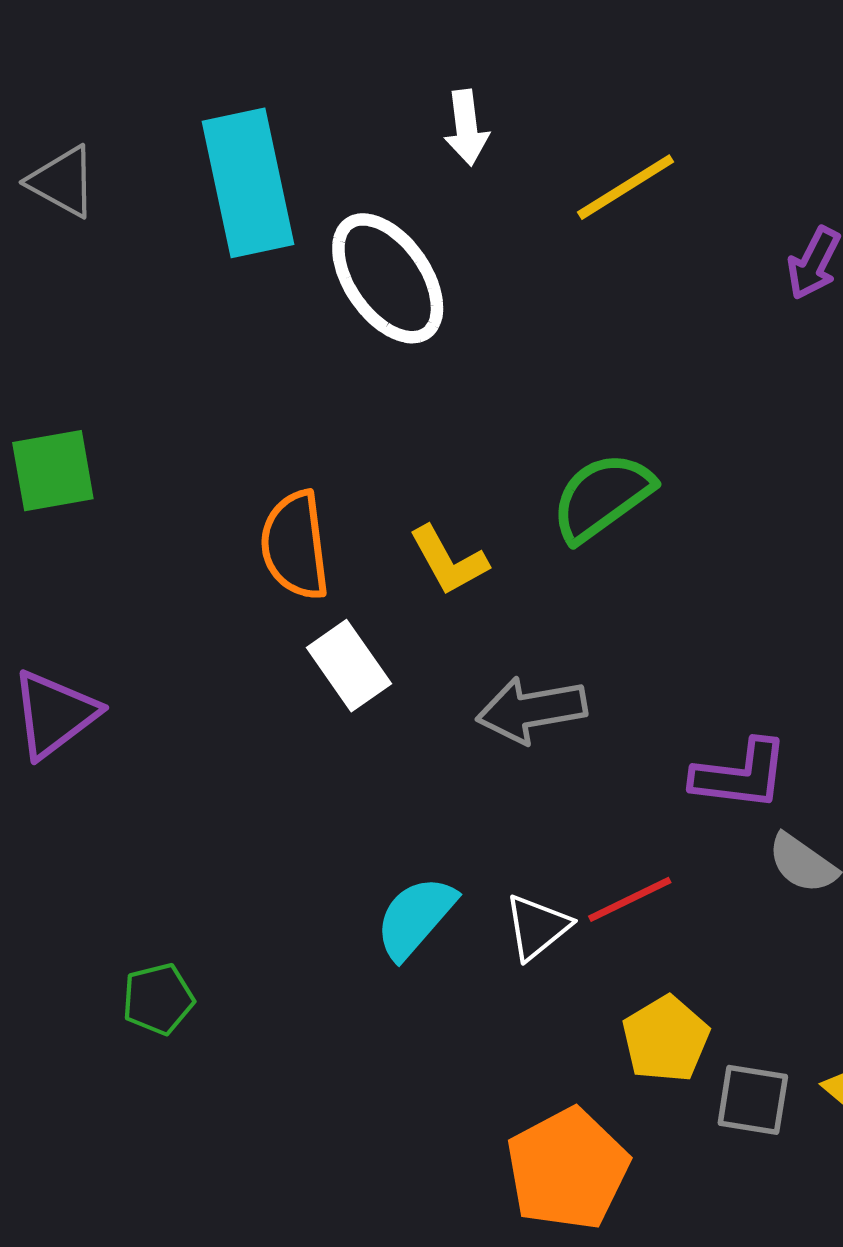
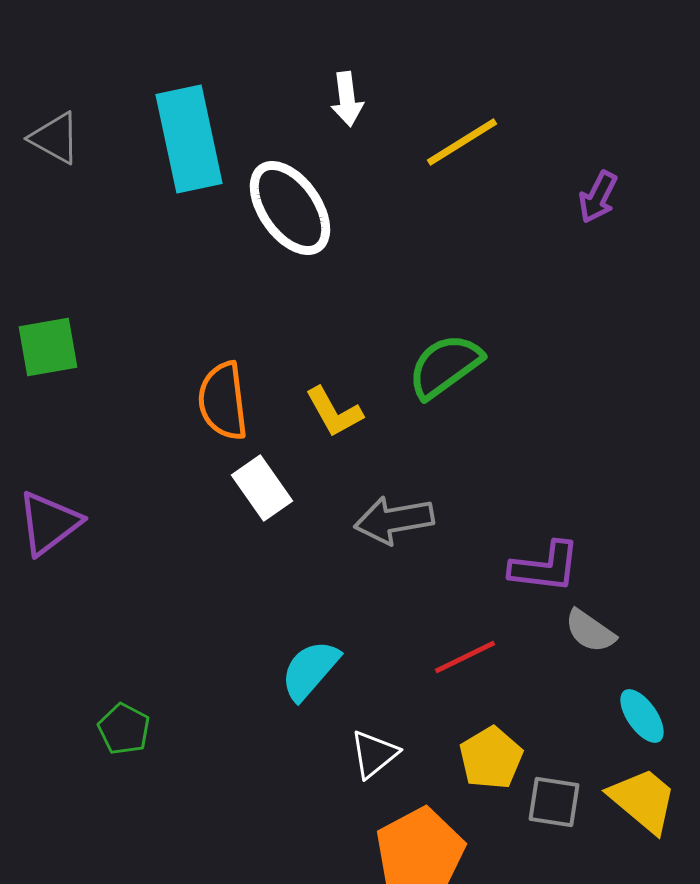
white triangle: (537, 927) -> (374, 754), moved
green pentagon: (158, 999) -> (124, 729), turned -30

